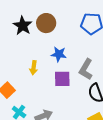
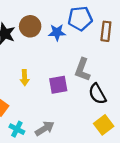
blue star: (59, 54) -> (57, 32), moved

